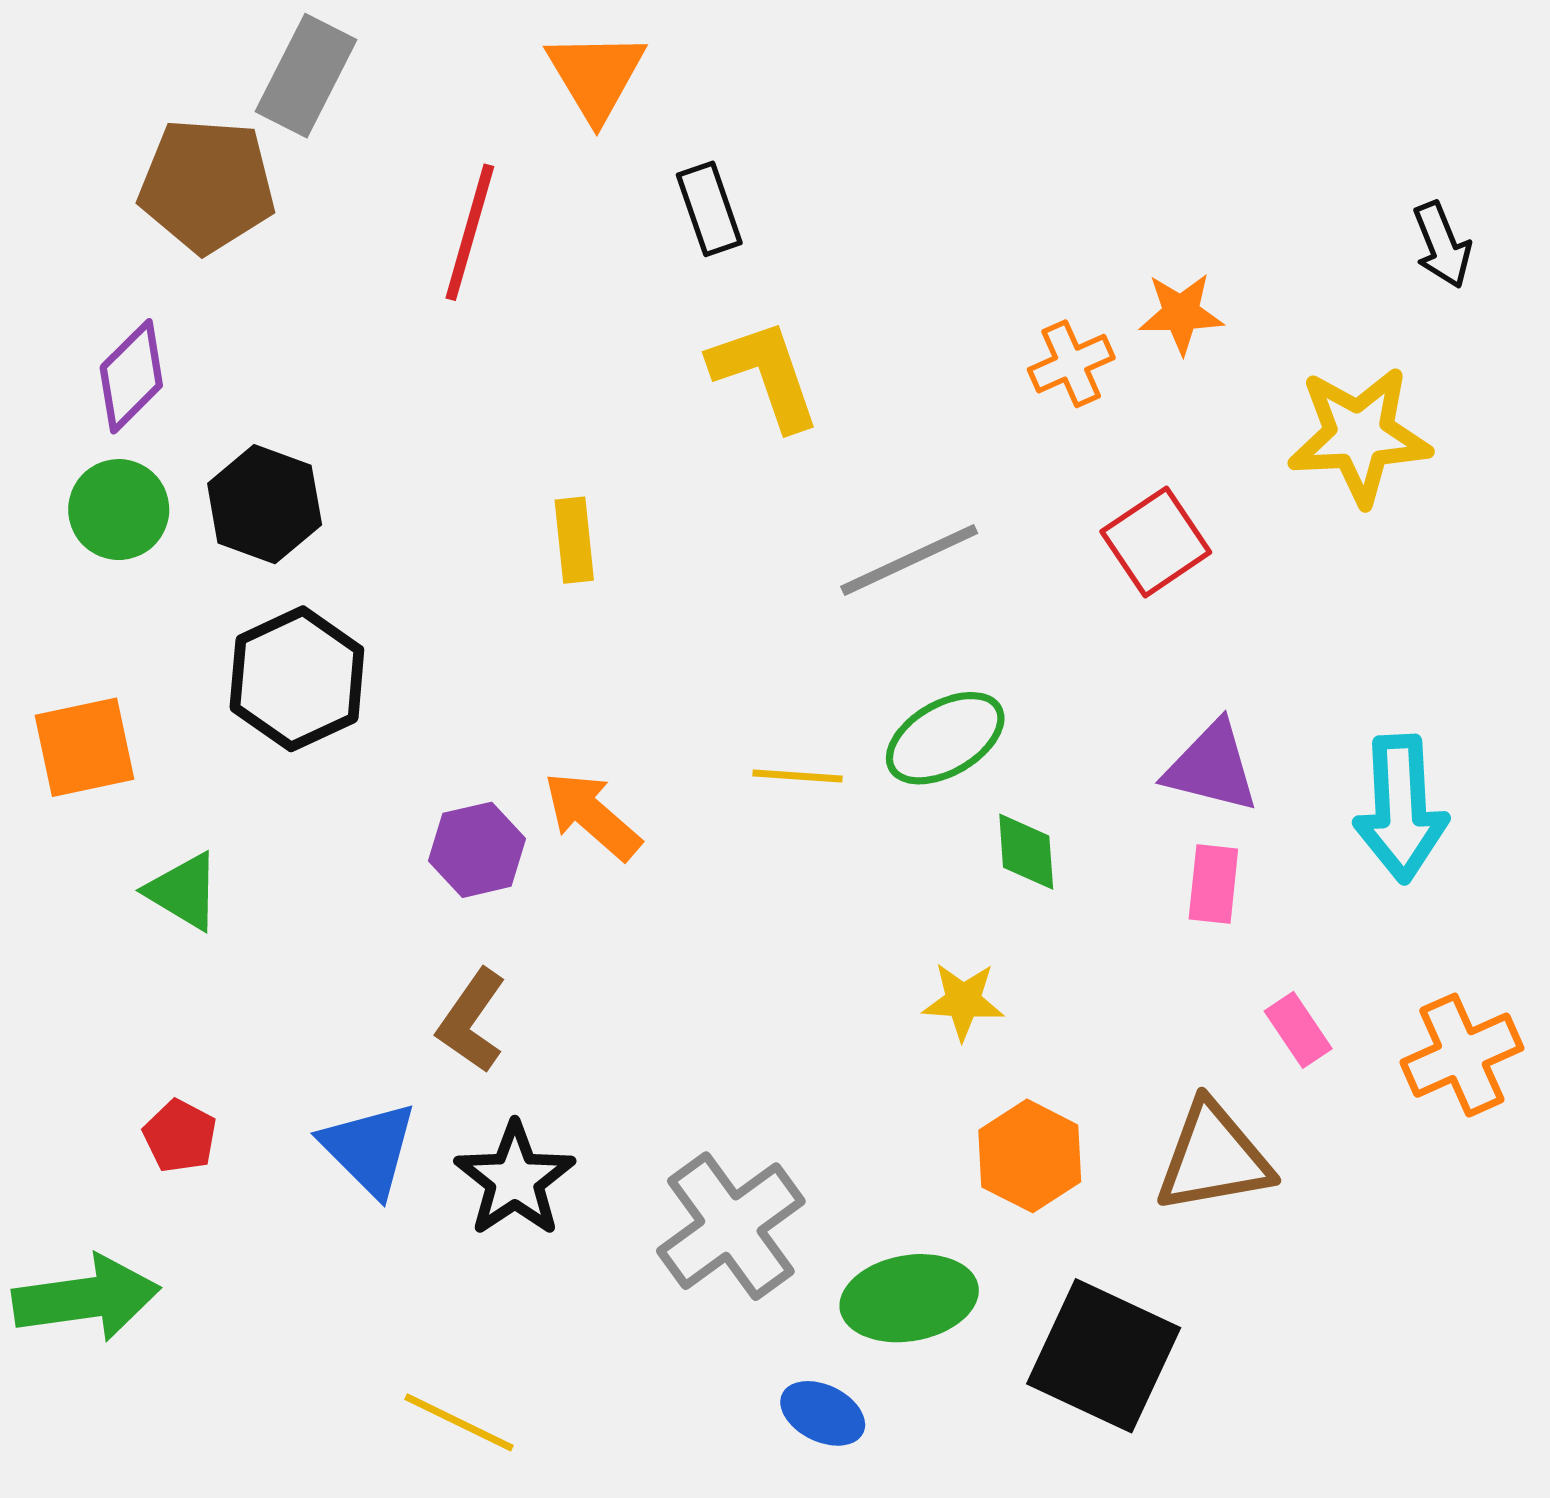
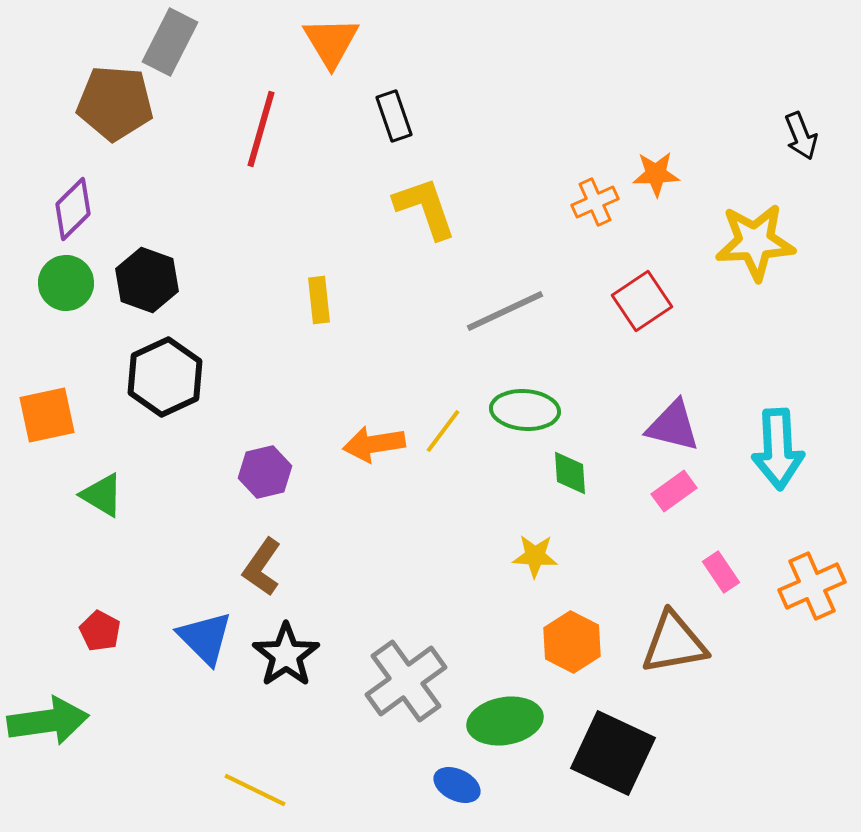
green ellipse: (945, 738) -> (525, 410), turned 34
yellow line: (798, 776) -> (443, 431), turned -57
orange arrow: (592, 816) -> (374, 444), moved, turned -50
pink rectangle: (1213, 884) -> (674, 491), turned 48

